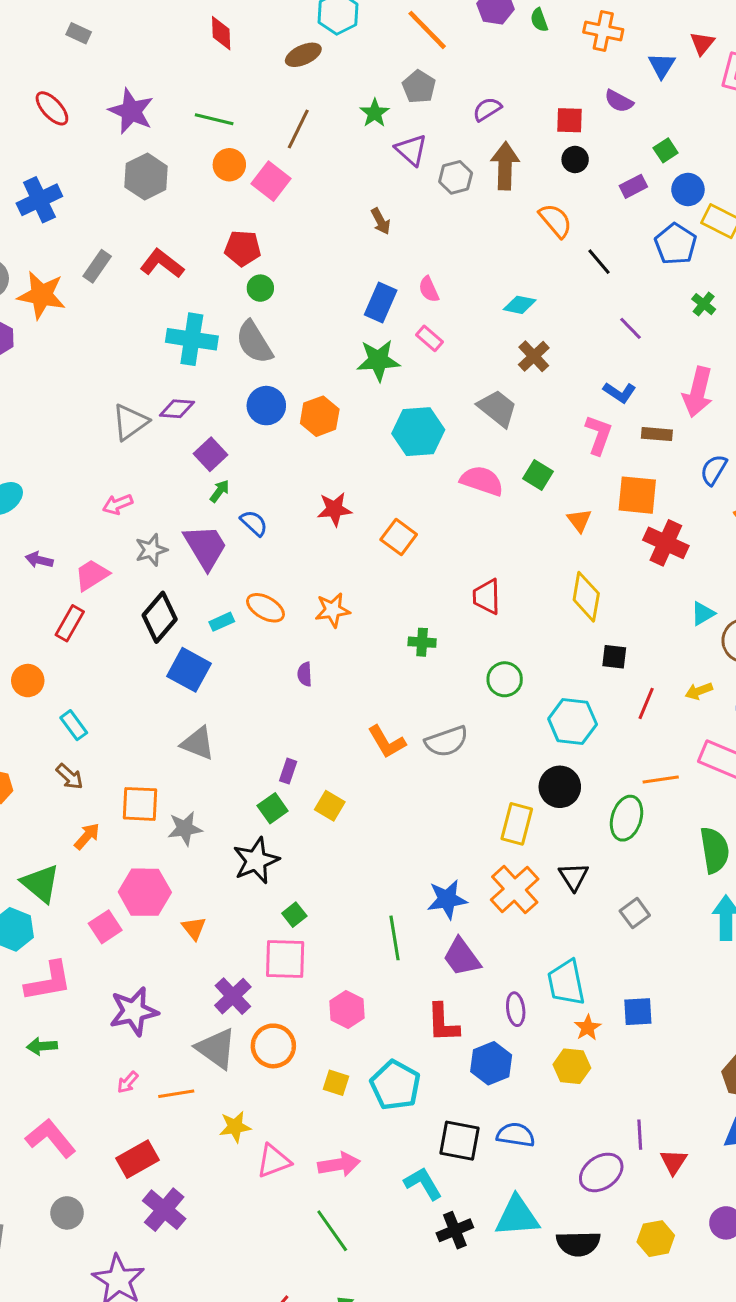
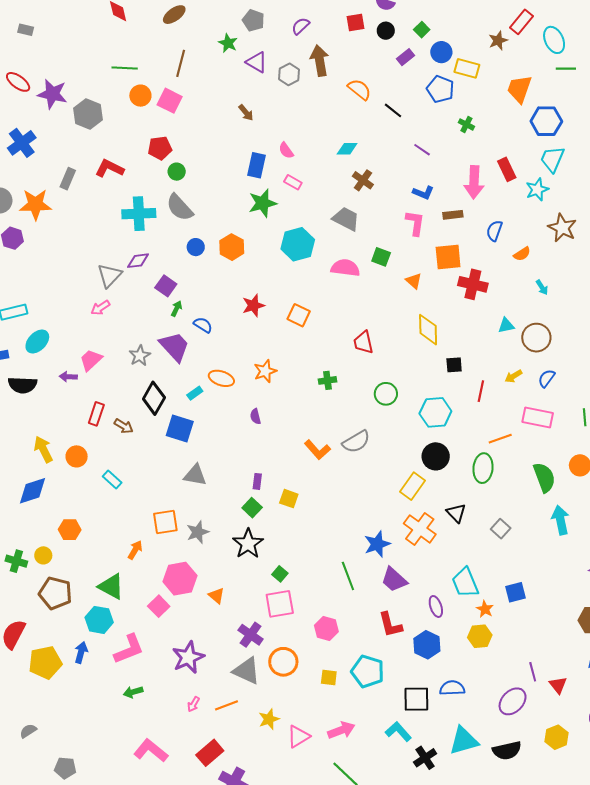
purple star: (131, 111) -> (52, 94), moved
black circle: (575, 159) -> (386, 31), moved
blue circle: (266, 406) -> (196, 247), size x0.7
pink arrow: (118, 504) -> (100, 308), moved
pink trapezoid: (92, 575) -> (91, 360), moved
cyan triangle: (703, 614) -> (506, 325), turned 30
brown arrow: (70, 777) -> (124, 426), moved
yellow rectangle: (517, 824) -> (412, 486), turned 32

